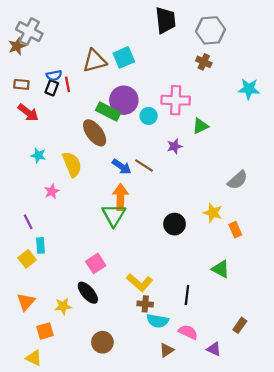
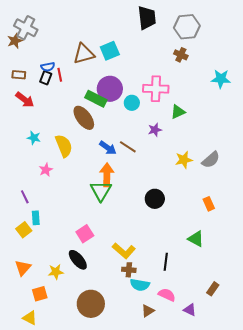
yellow star: (213, 213) -> (184, 160), moved, turned -30
brown circle: (102, 342) -> (91, 304), size x1.4

